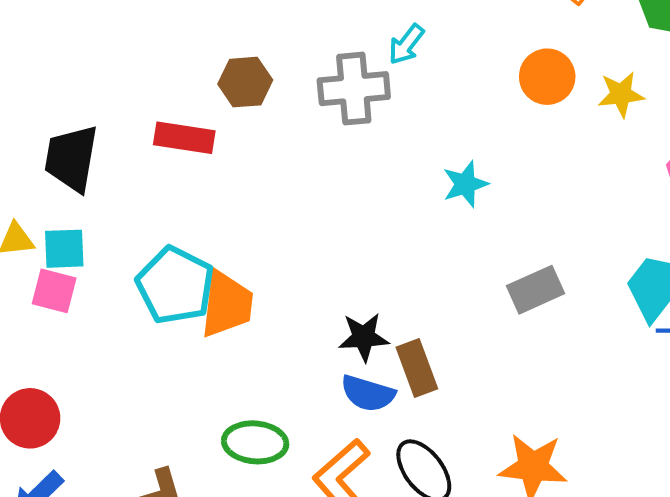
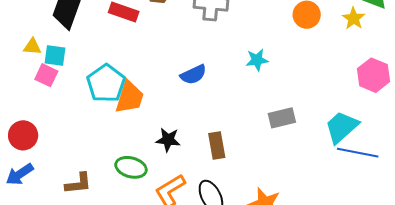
yellow star: (621, 94) -> (354, 18), moved, turned 30
black star: (364, 337) -> (168, 140), moved
blue semicircle: (368, 393) -> (193, 75), moved, turned -52

